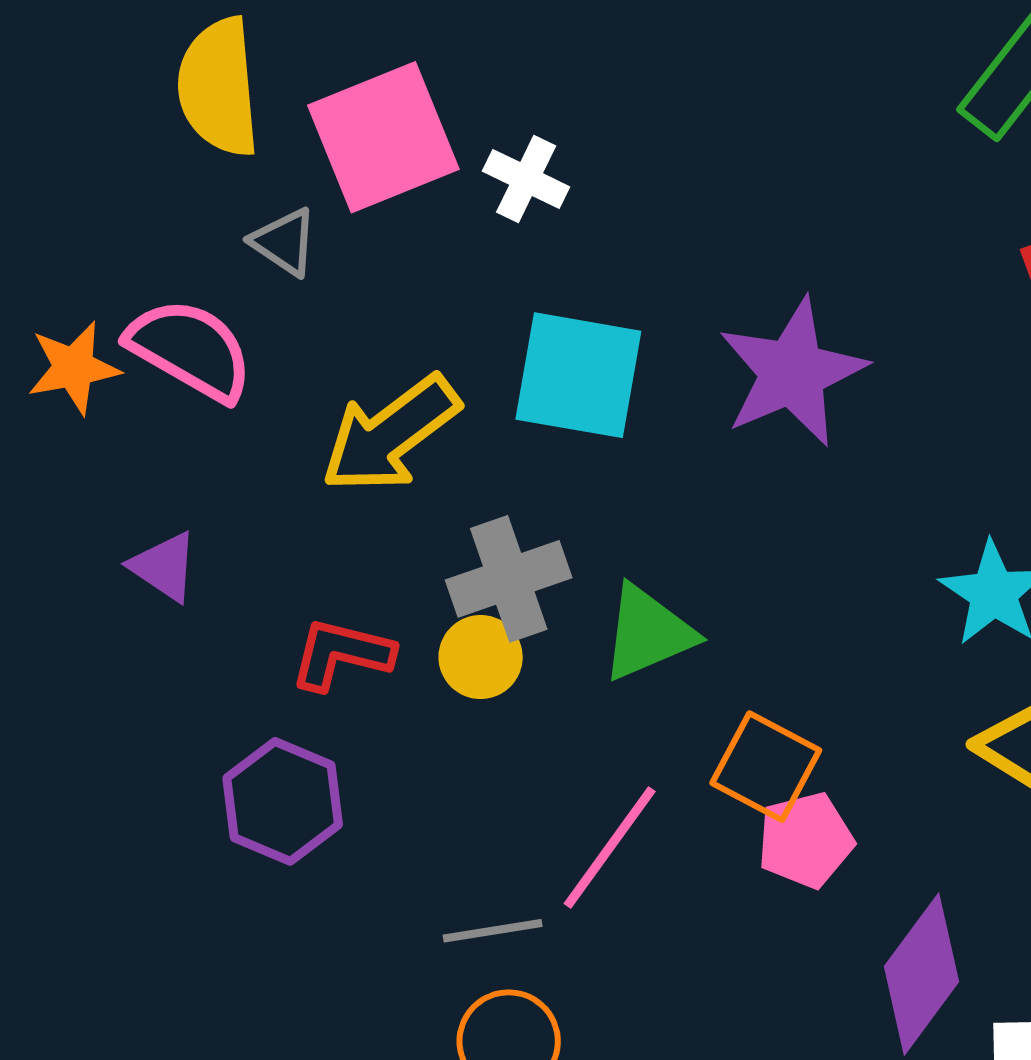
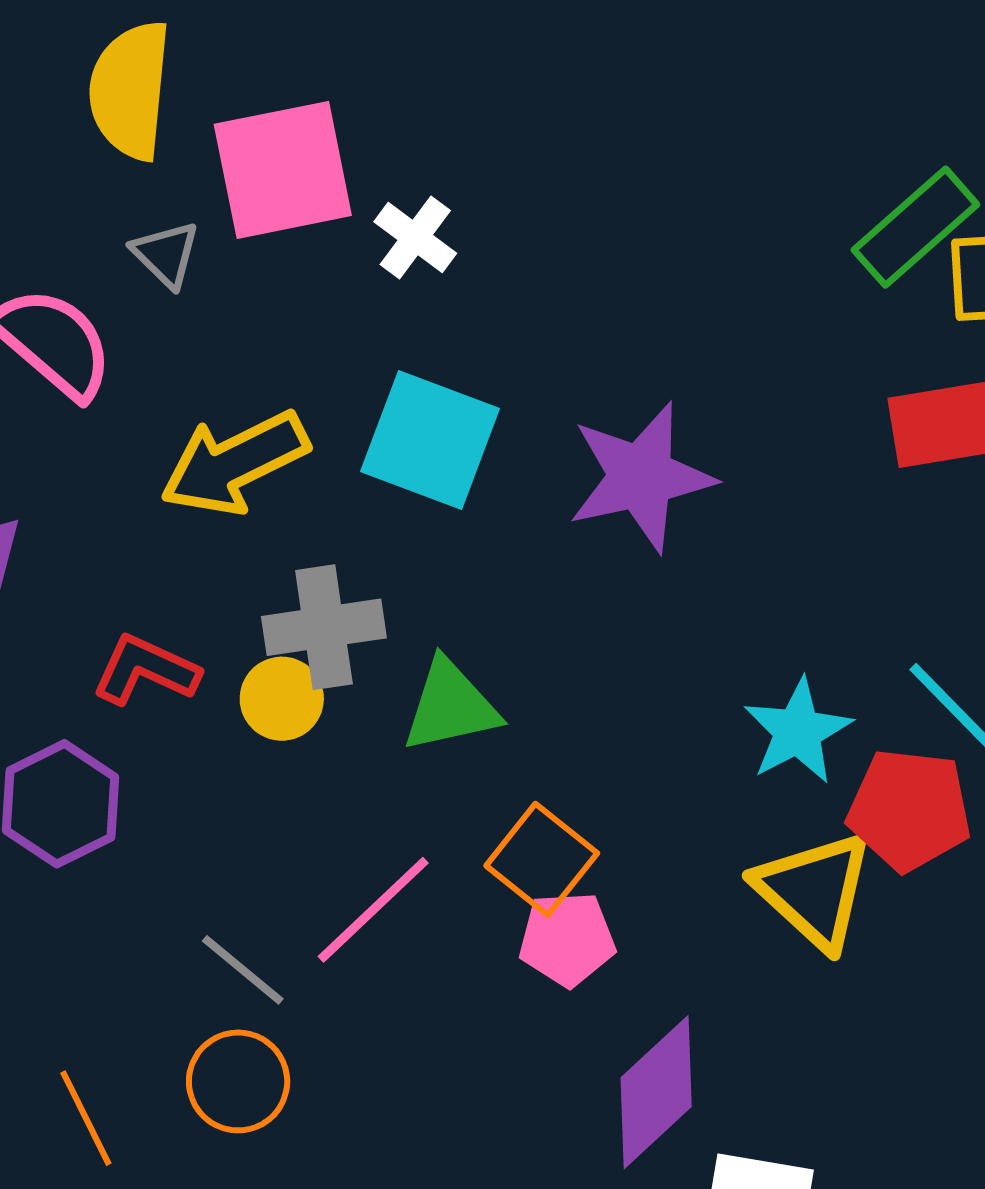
gray line: (493, 931) -> (243, 970), turned 38

